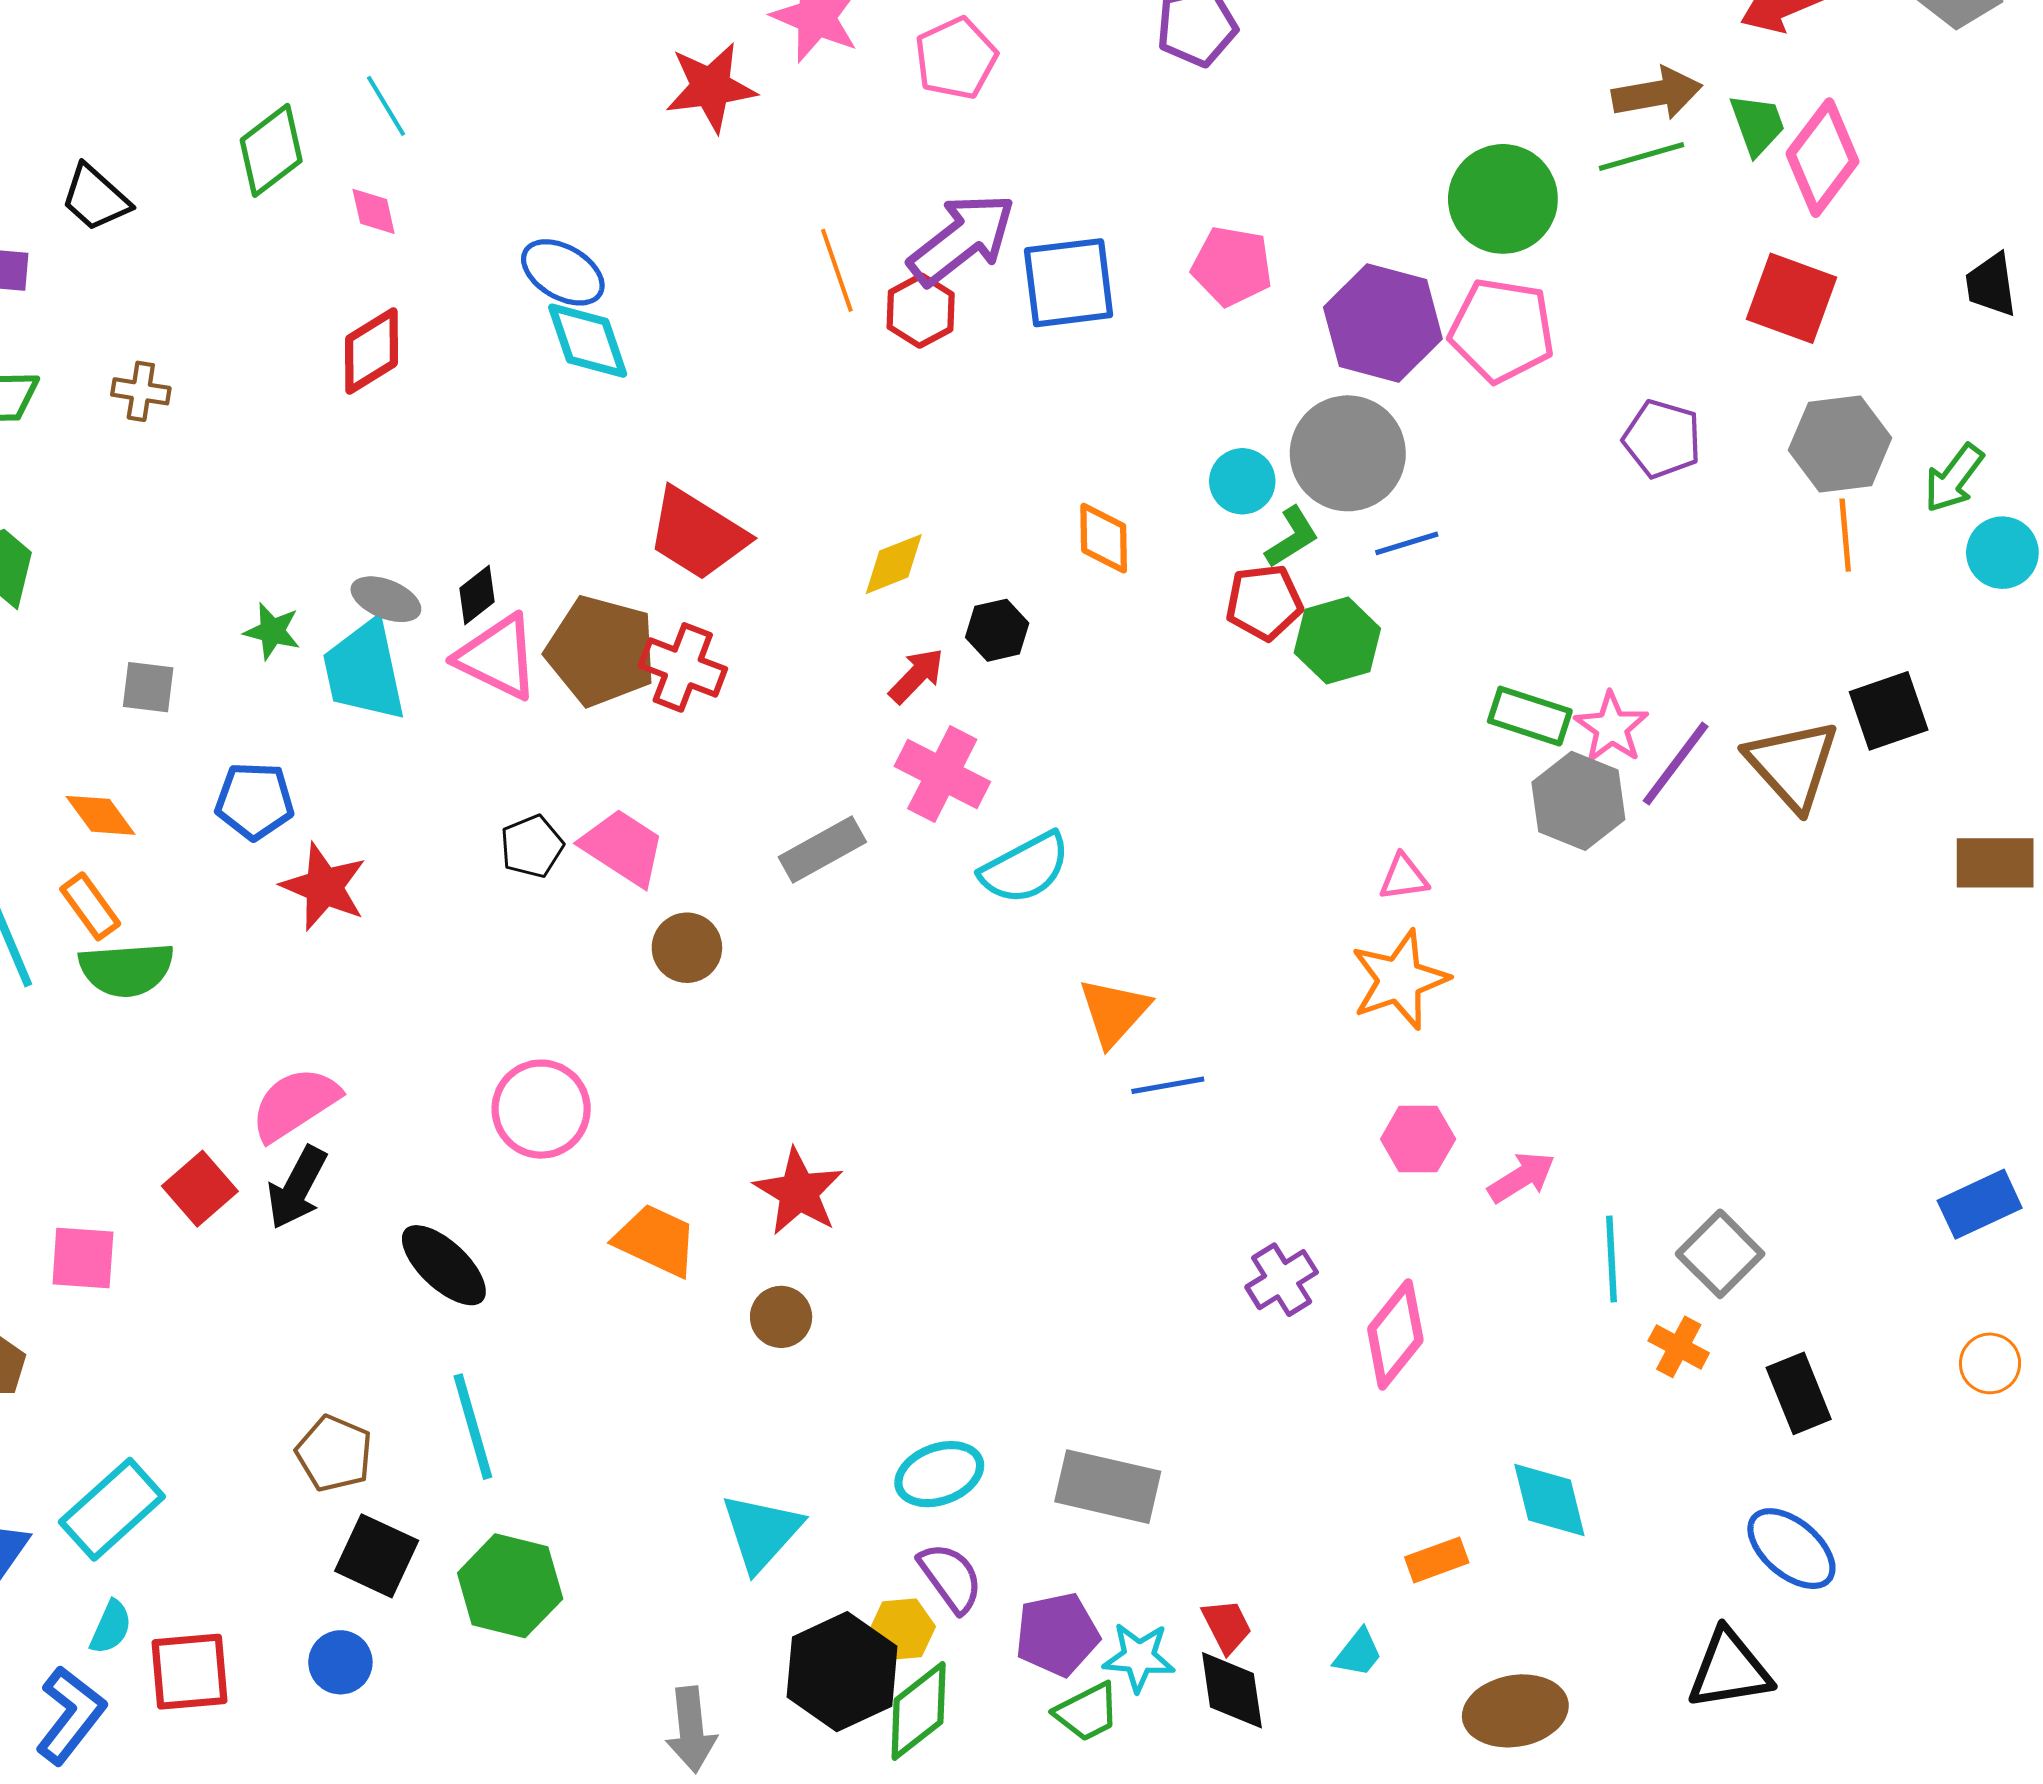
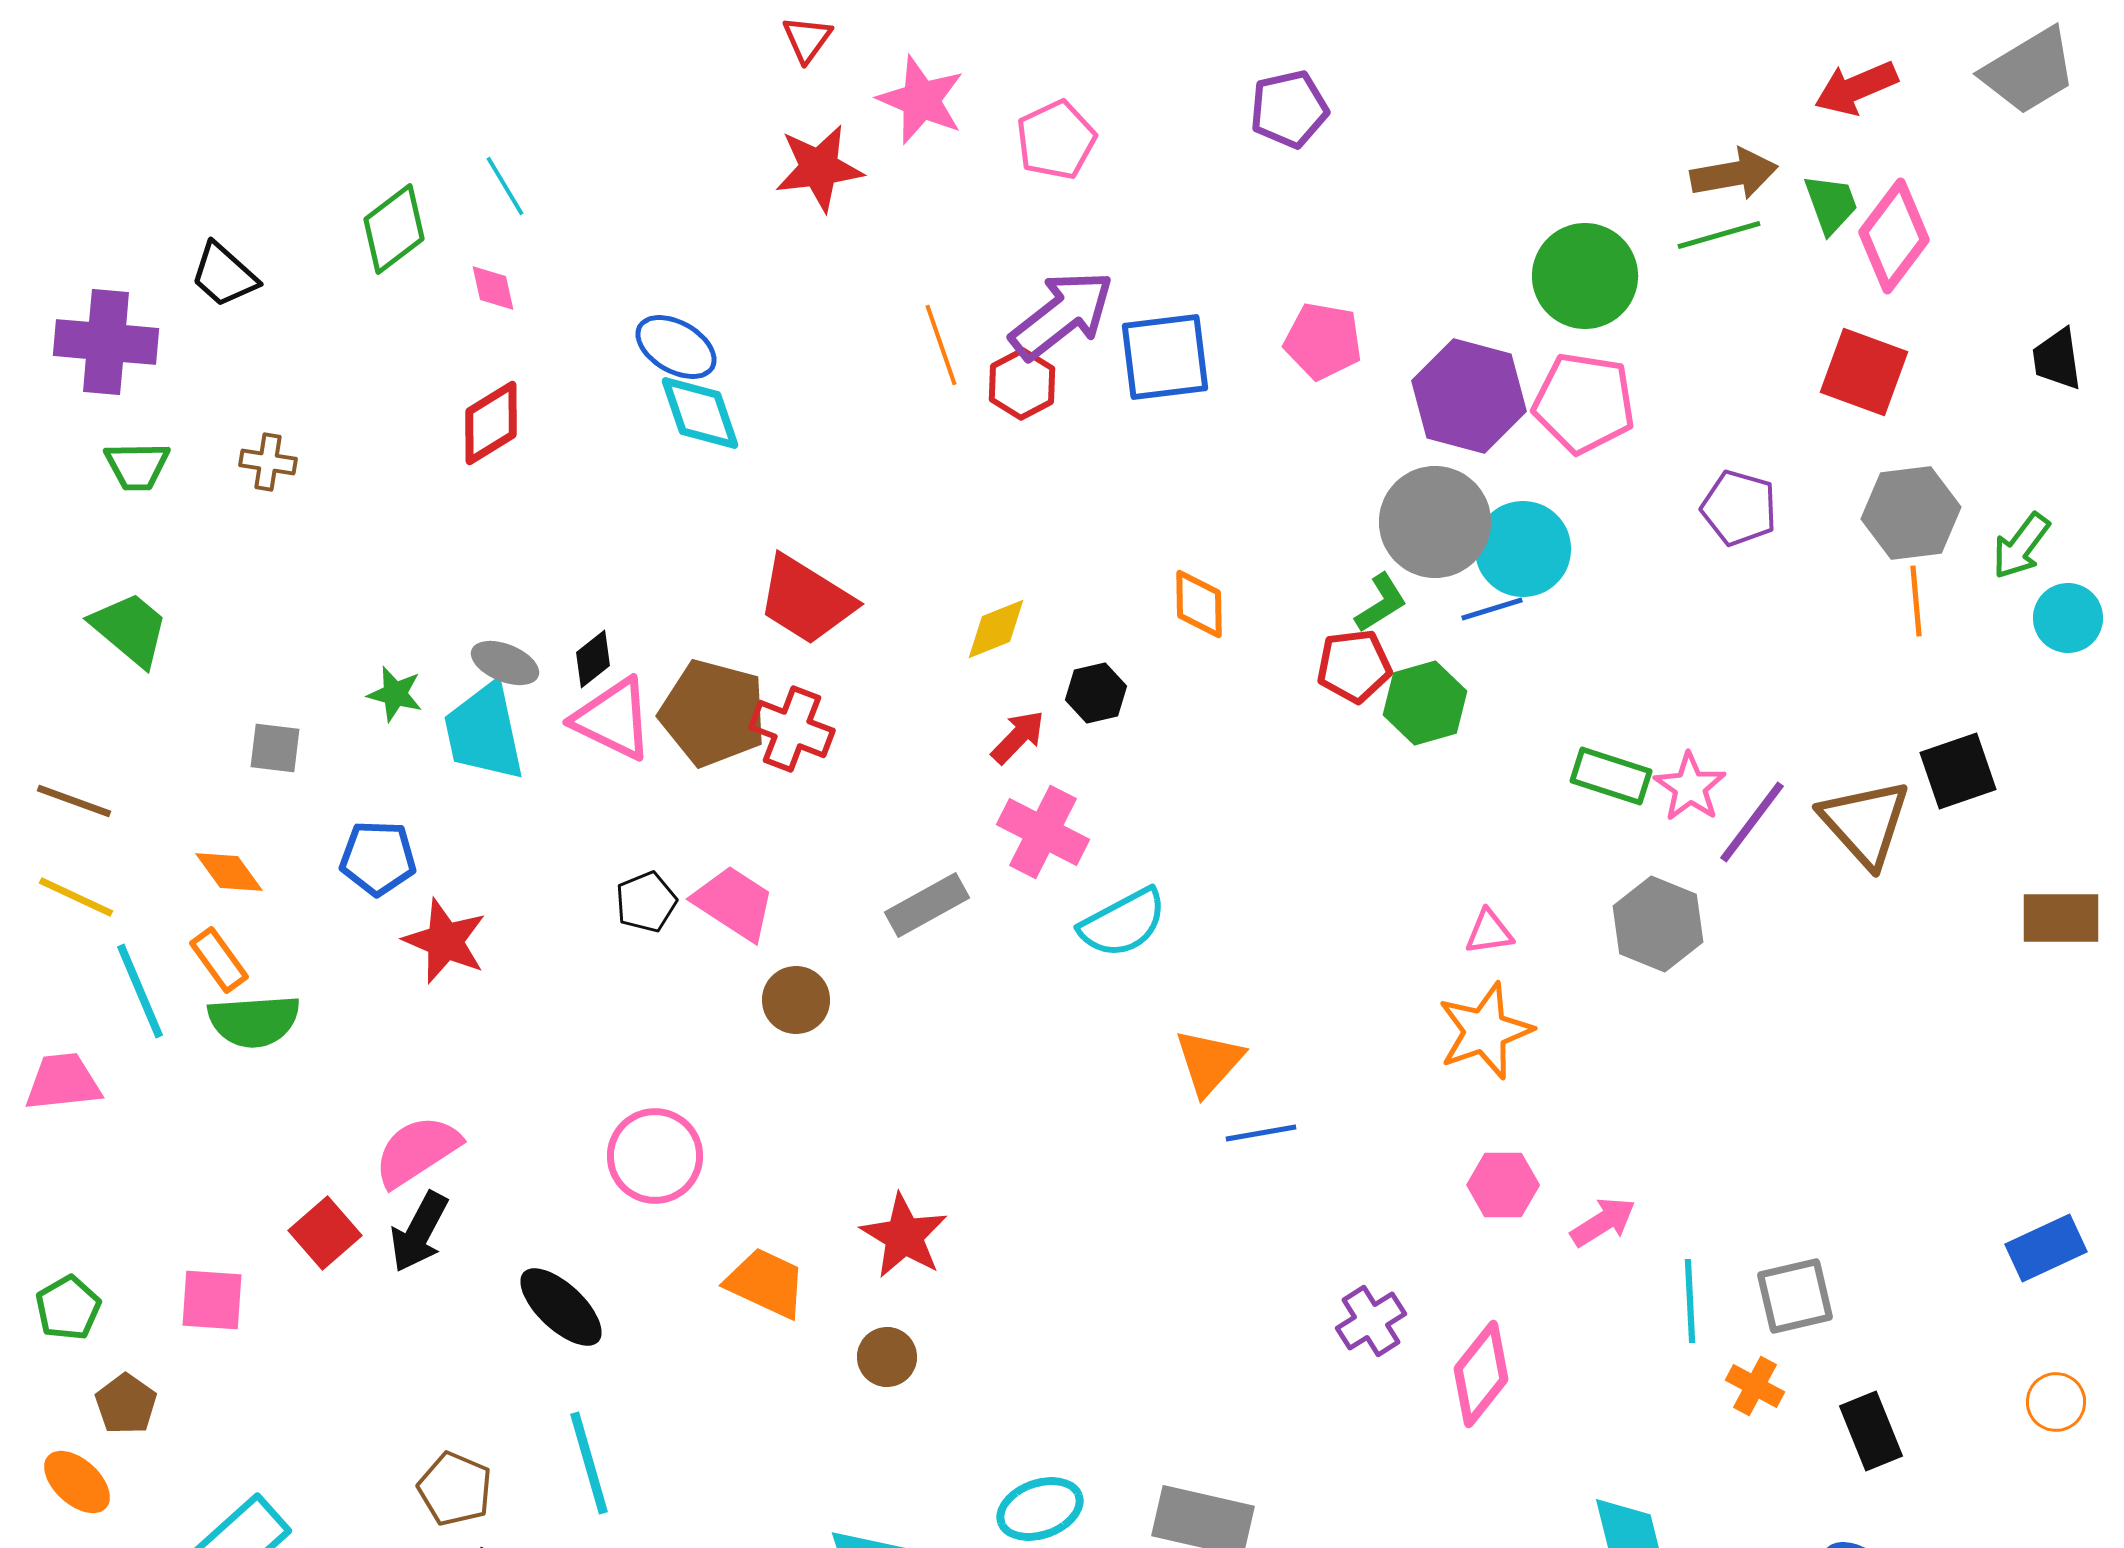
cyan circle: (1242, 481) -> (1523, 549), moved, size x1.5
gray hexagon: (1578, 801) -> (1658, 924), moved
gray square: (1720, 1254) -> (1795, 1296), turned 32

